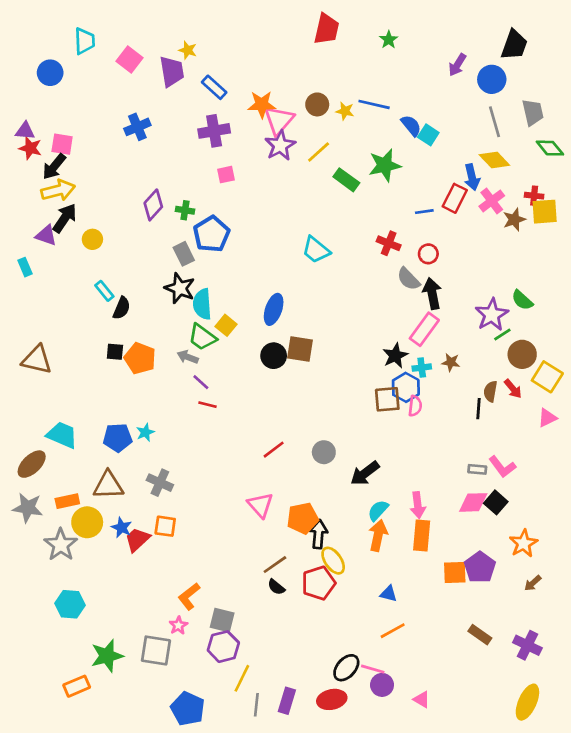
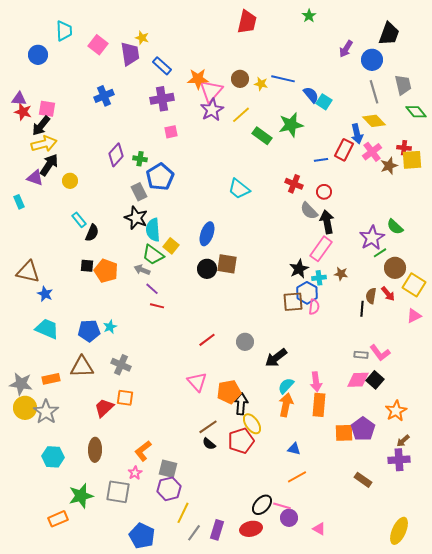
green star: (389, 40) -> (309, 16), moved
brown ellipse: (32, 464) -> (95, 450), moved, turned -45
yellow circle: (87, 522) -> (25, 408), moved
blue star: (122, 528) -> (45, 294), moved
purple cross: (527, 645) -> (399, 460), moved, turned -30
gray line: (256, 705) -> (194, 533), turned 30

